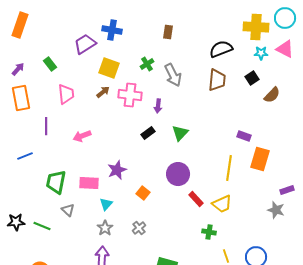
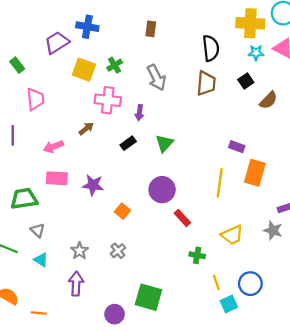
black semicircle: (221, 49) -> (211, 48), turned 105
green cross: (147, 64) -> (115, 65), moved
brown arrow: (103, 92) -> (86, 129), moved
purple star: (117, 170) -> (93, 185), turned 30
green trapezoid: (56, 182) -> (24, 199), turned 70
pink rectangle: (89, 183) -> (57, 178), moved
cyan triangle: (106, 204) -> (41, 260), moved, turned -40
yellow trapezoid: (222, 204) -> (232, 235), moved

